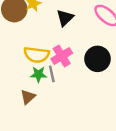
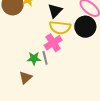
yellow semicircle: (37, 55) -> (60, 27), moved
black circle: (98, 59) -> (85, 27), moved

